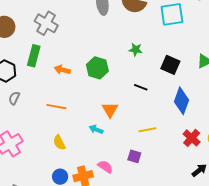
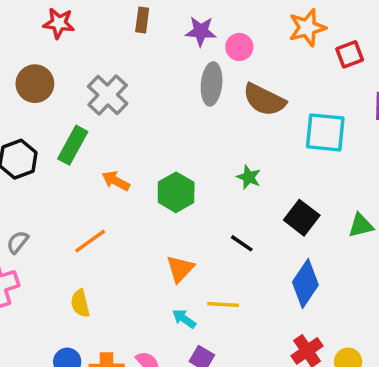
gray semicircle: (14, 98) -> (18, 242), moved
orange line: (56, 107) -> (90, 241), turned -60
cyan arrow: (96, 129) -> (184, 319), moved
yellow line: (147, 130) -> (223, 304), moved

